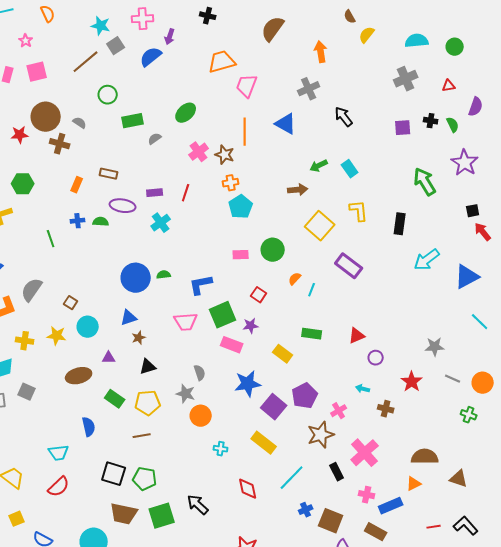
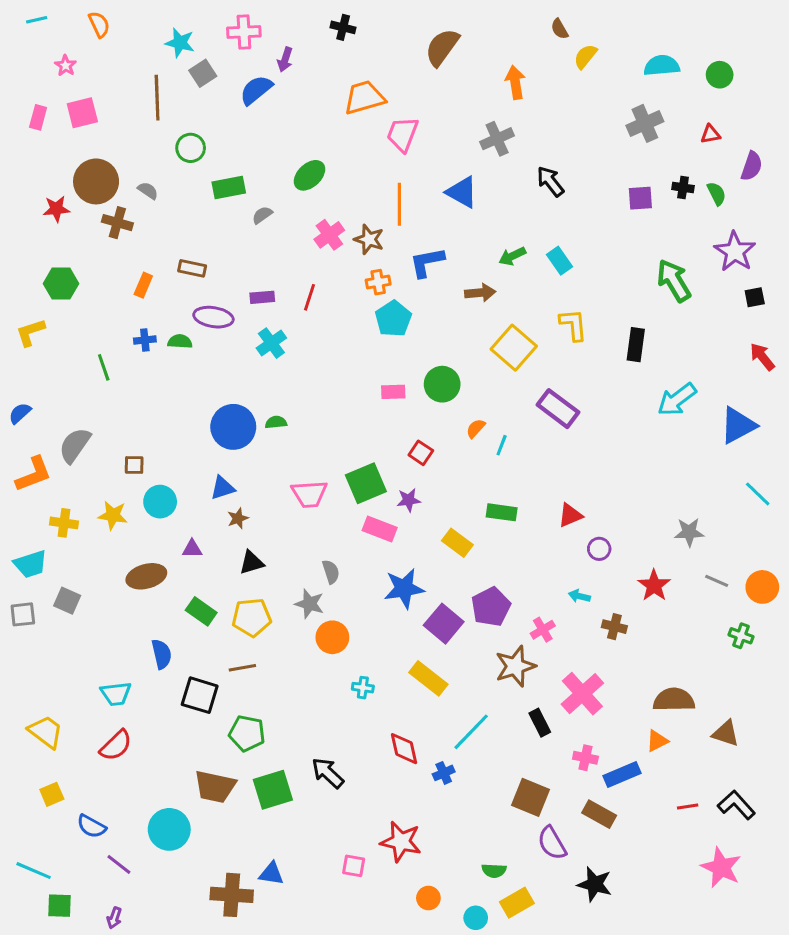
brown line: (86, 62) -> (157, 98), turned -52
black square: (473, 211) -> (755, 297), moved
blue L-shape: (201, 285) -> (427, 262), moved
brown square: (71, 303) -> (134, 465), turned -32
black square: (114, 474) -> (200, 695), moved
blue cross: (306, 510) -> (444, 773), moved

